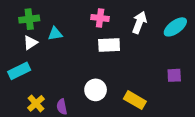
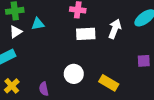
white arrow: (139, 22) -> (115, 29), moved
yellow cross: (36, 103) -> (12, 86), moved

